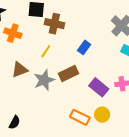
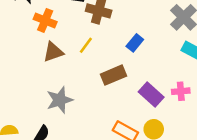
brown triangle: (20, 70) -> (53, 52), moved
gray star: (44, 80) -> (60, 100), moved

